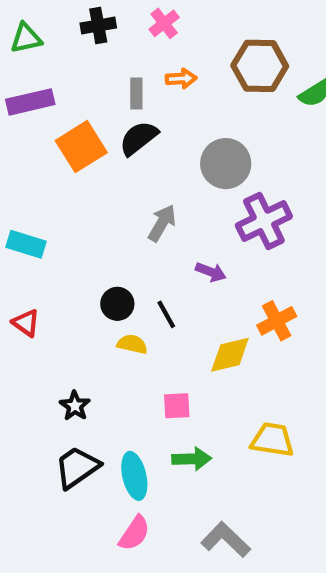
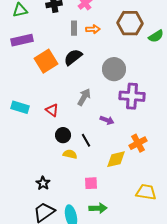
gray rectangle: (136, 93) -> (74, 28), moved
purple cross: (264, 221) -> (132, 96), turned 30
red triangle: (26, 323) -> (52, 110), moved
yellow trapezoid: (272, 440) -> (146, 192), moved

